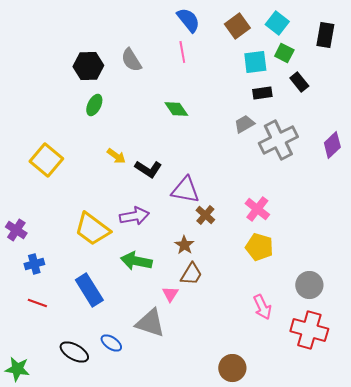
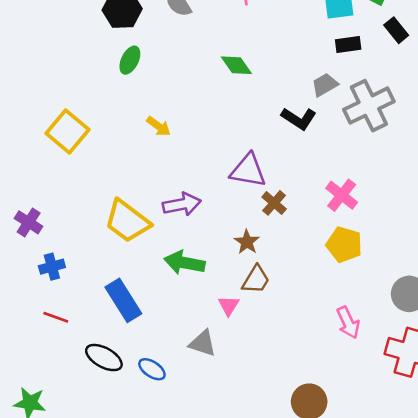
black L-shape: (148, 169) -> (299, 119), moved
gray triangle: (150, 323) -> (203, 343), size x0.7
black ellipse: (74, 352) -> (104, 358), moved

